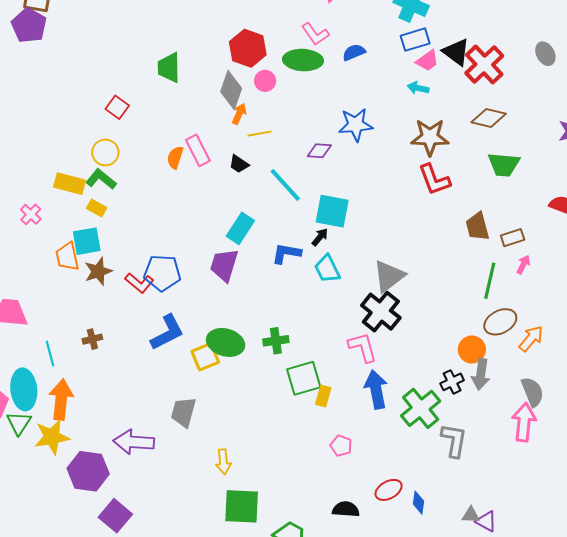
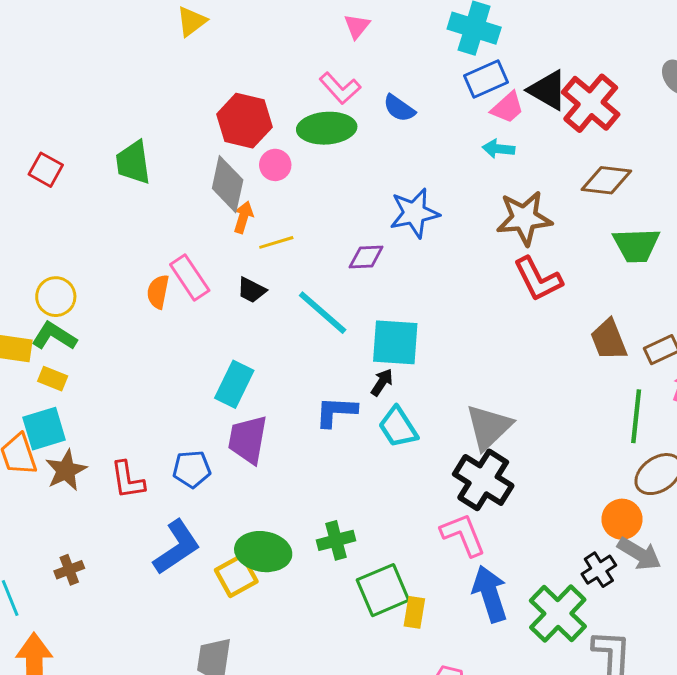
blue semicircle: (354, 52) -> (399, 108), turned -115
red square: (117, 107) -> (46, 170), moved
cyan rectangle: (240, 228) -> (234, 384), moved
blue pentagon: (162, 273) -> (192, 469), moved, size x0.7
red L-shape: (139, 283) -> (128, 480), turned 48
gray arrow: (481, 374) -> (639, 554), turned -60

